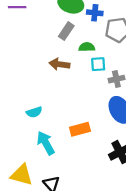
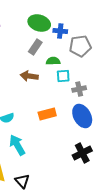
orange rectangle: (80, 129) -> (47, 114), moved

